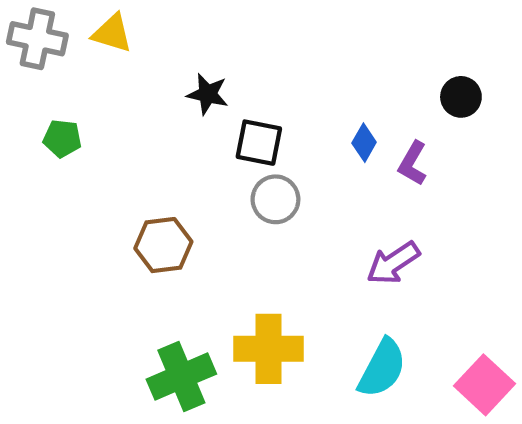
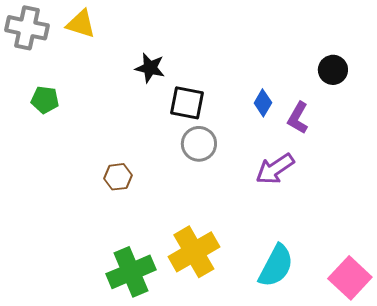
brown hexagon: (163, 245) -> (118, 177), size x0.7
purple arrow: (393, 263) -> (275, 169), moved
yellow cross: (269, 349) -> (194, 252), turned -30

